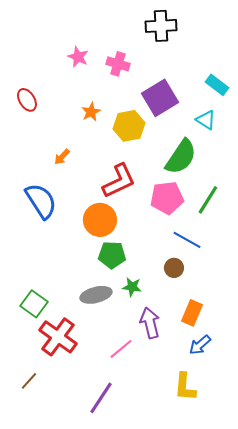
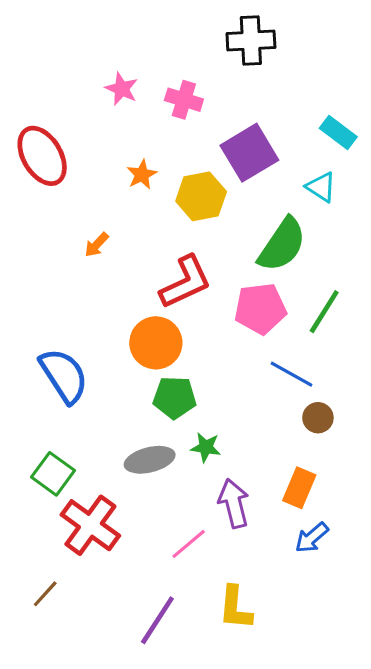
red ellipse: (27, 100) -> (42, 156), size x1.6
blue semicircle: (41, 201) -> (64, 376), moved
brown circle: (174, 268) -> (318, 418), moved
yellow L-shape: (185, 387) -> (235, 608), moved

